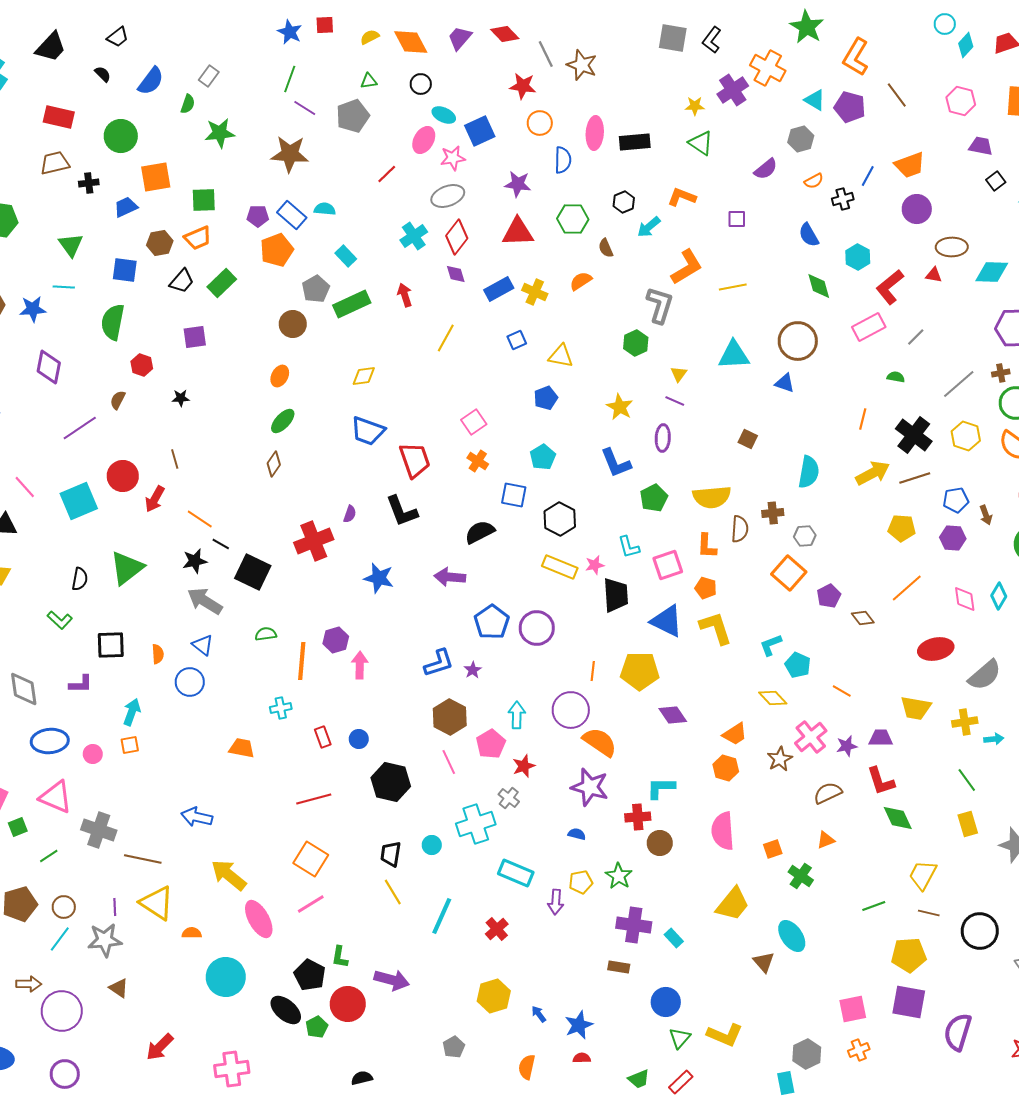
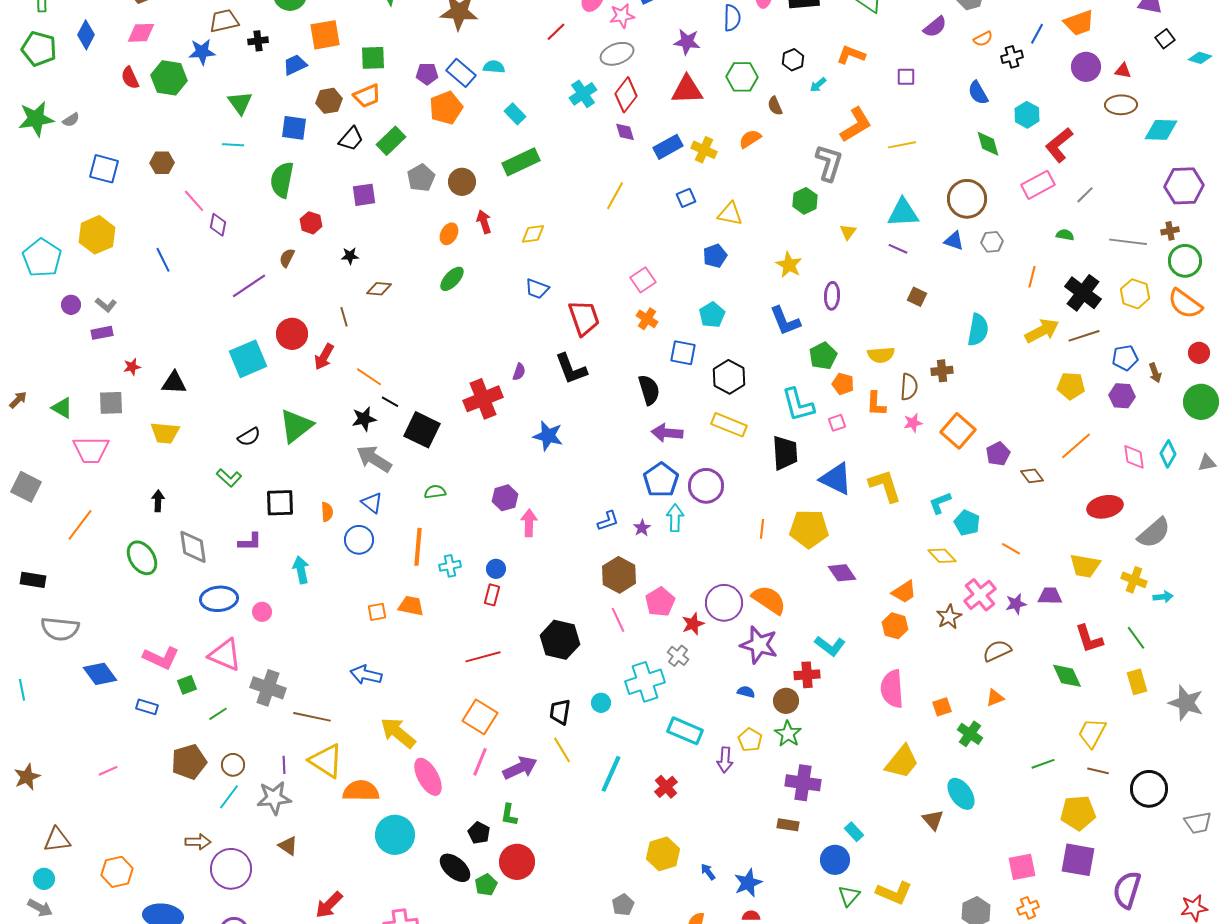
cyan arrow: (649, 227) -> (818, 85), size x0.7
red triangle: (934, 275) -> (1123, 71), moved
gray pentagon: (316, 289) -> (421, 178), moved
red arrow: (405, 295) -> (484, 222), moved
blue star: (33, 309) -> (202, 52), moved
purple diamond: (49, 367) -> (218, 225), size x0.7
gray line: (959, 384) -> (1128, 242), turned 48
purple line: (675, 401) -> (898, 249), moved
blue trapezoid: (368, 431) -> (537, 289), size x0.7
brown diamond: (274, 464) -> (379, 289), moved, turned 60
pink line: (25, 487) -> (194, 201), moved
yellow semicircle: (712, 497) -> (881, 355), size x0.7
black semicircle: (480, 532) -> (649, 390), turned 100
gray hexagon: (805, 536) -> (992, 242), moved
cyan L-shape: (629, 547) -> (798, 405), size x1.5
pink star: (595, 565) -> (913, 423), moved
pink square: (668, 565) -> (837, 423), size x0.6
purple arrow: (450, 577) -> (667, 433), moved
black semicircle: (80, 579) -> (249, 437), turned 50
orange pentagon: (706, 588) -> (843, 384), moved
orange line: (302, 661) -> (418, 547), moved
blue L-shape: (439, 663) -> (608, 521), size x0.7
purple circle: (571, 710) -> (724, 603), moved
cyan arrow: (132, 712) -> (301, 570), turned -32
cyan arrow: (517, 715) -> (675, 518), moved
yellow cross: (965, 722) -> (1134, 580), turned 30
red rectangle: (323, 737) -> (492, 595), turned 35
blue circle: (359, 739) -> (496, 569), moved
orange square: (130, 745) -> (377, 612), moved
red L-shape: (881, 781) -> (1089, 639), moved
cyan L-shape: (661, 788) -> (830, 646), turned -144
brown circle: (660, 843) -> (786, 701), moved
yellow pentagon: (581, 882) -> (750, 740), turned -30
pink line: (311, 904) -> (480, 762), turned -36
orange semicircle: (192, 933) -> (361, 791), size x1.8
cyan rectangle: (674, 938) -> (854, 832), moved
black pentagon: (310, 975) -> (479, 833), size x0.7
purple arrow: (392, 980) -> (520, 768), moved, turned -40

